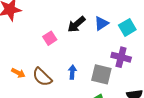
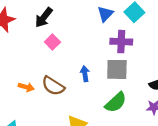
black arrow: (76, 24) -> (44, 17), moved
purple cross: (121, 57) -> (121, 42), moved

